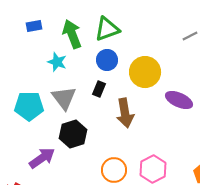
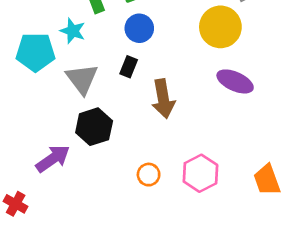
yellow circle: (145, 72) -> (220, 27), moved
cyan pentagon: (29, 106) -> (35, 52), moved
orange circle: (114, 170) -> (149, 175), size x0.7

